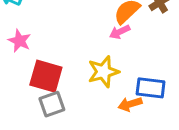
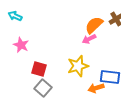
red square: (46, 76) -> (39, 69), size x0.7
gray square: (52, 104) -> (43, 88), turned -30

